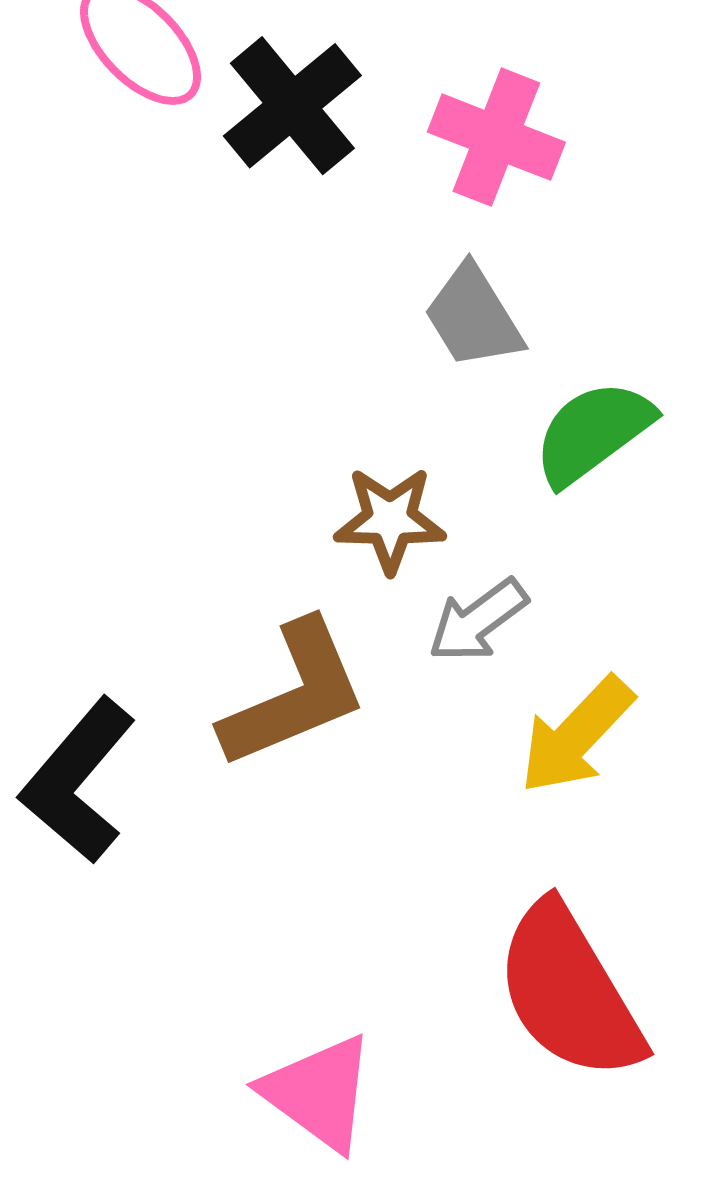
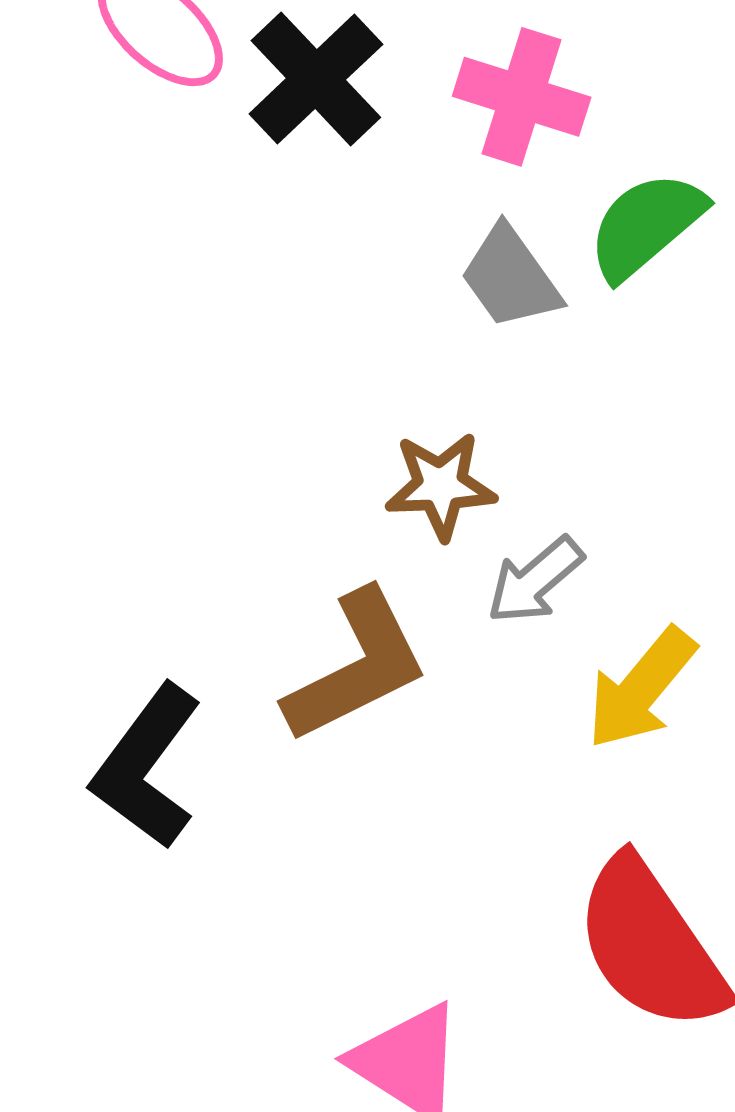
green semicircle: (593, 432) -> (646, 225), moved

